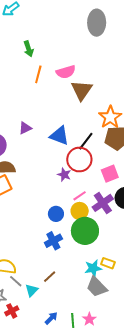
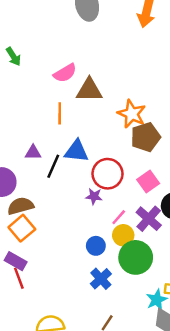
orange line: (38, 74) -> (60, 113), moved
brown triangle: (82, 90) -> (89, 90), turned -50
purple triangle: (25, 128) -> (33, 152), turned 40
black line: (86, 141) -> (53, 166), moved

